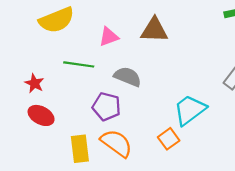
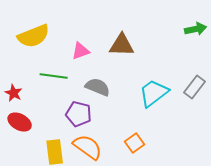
cyan trapezoid: (190, 110) -> (154, 93), moved

